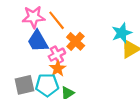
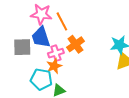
gray square: (24, 85) -> (22, 47), moved

